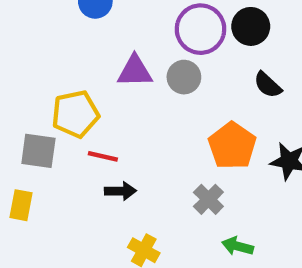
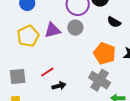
yellow pentagon: (75, 114) -> (28, 36), moved
red line: (103, 156) -> (47, 72), turned -32
gray cross: (208, 199) -> (100, 80), size x1.5

